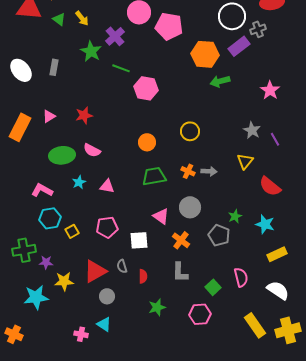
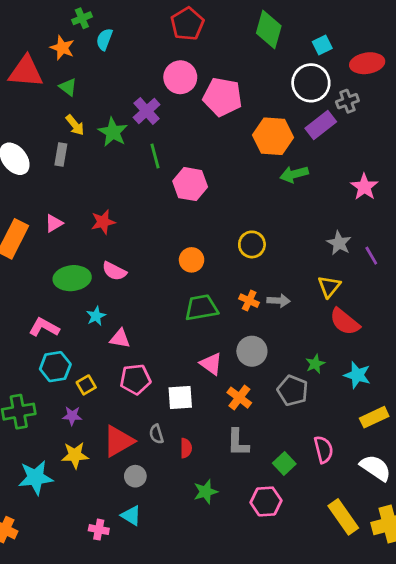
yellow arrow: (82, 18) -> (75, 125), moved
green line: (121, 68) -> (155, 156), turned 54
pink triangle: (107, 186) -> (120, 339), moved
red semicircle: (270, 186) -> (345, 322), moved
purple star: (46, 262) -> (72, 416), moved

